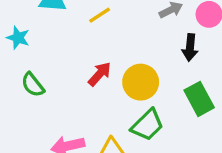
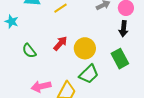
black arrow: (190, 47) -> (123, 29), moved
green semicircle: (33, 85) -> (29, 51), moved

